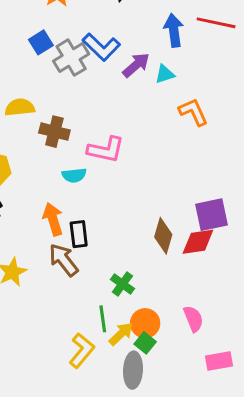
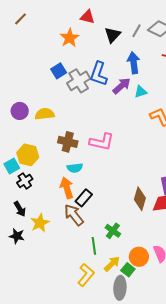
blue arrow: (174, 30) -> (134, 63), moved
blue L-shape: (101, 47) -> (99, 74), turned 65
brown cross: (54, 132) -> (68, 142), moved
cyan semicircle: (74, 175) -> (75, 168), moved
black rectangle: (79, 234) -> (84, 198), turned 48
green line: (103, 319) -> (94, 246), moved
orange circle: (145, 323) -> (139, 257), moved

